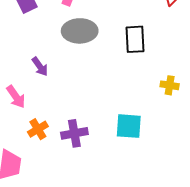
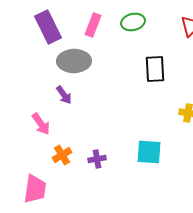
gray ellipse: (80, 31) -> (74, 61), moved
purple cross: (74, 133) -> (97, 159), size x0.7

